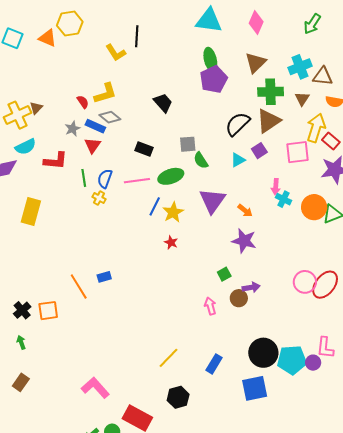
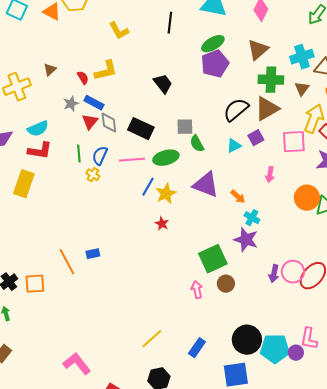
black line: (137, 36) -> (170, 23), moved
green ellipse: (210, 60) -> (213, 44), turned 70
brown triangle: (36, 108) -> (50, 70), moved
gray diamond: (110, 117) -> (109, 123), moved, turned 40
cyan semicircle: (26, 147) -> (38, 129), moved
black rectangle: (144, 149) -> (141, 129), size x1.4
red L-shape: (56, 161) -> (40, 151), moved
cyan cross: (284, 199) -> (252, 218), moved
purple triangle: (212, 201) -> (206, 185), turned -48
purple star: (244, 241) -> (246, 240), moved
green square: (224, 274) -> (213, 259), size x2.0
purple arrow: (251, 287) -> (274, 274), moved, turned 108

